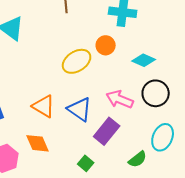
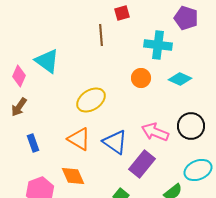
cyan diamond: (144, 60) -> (180, 79), moved
yellow ellipse: (77, 61) -> (91, 100), moved
cyan ellipse: (163, 137) -> (198, 170), turned 44

